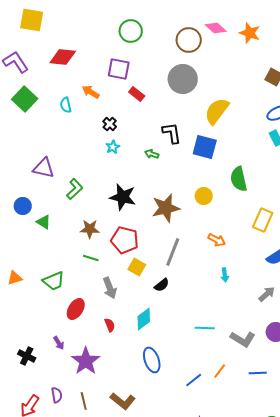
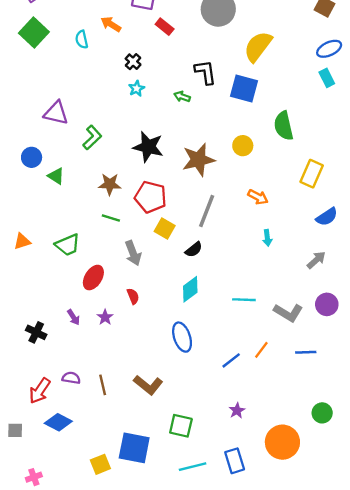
cyan diamond: (144, 319) -> (190, 289), moved
purple star: (86, 361) -> (105, 317), moved, size x0.5
purple semicircle: (57, 395) -> (71, 378), turned -70

